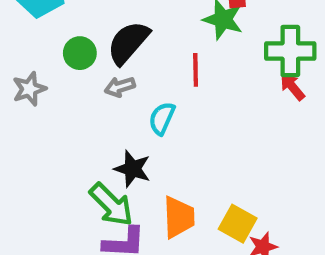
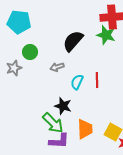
black semicircle: (128, 43) -> (73, 41), moved
green circle: (80, 53) -> (30, 52), moved
red line: (196, 70) -> (97, 80), moved

